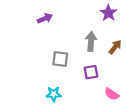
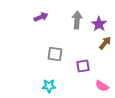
purple star: (109, 13) -> (99, 24), moved
gray arrow: (91, 41) -> (77, 20), moved

